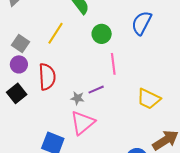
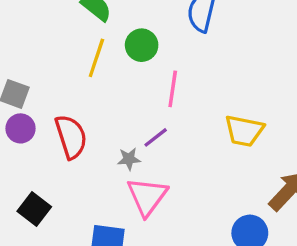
yellow line: (55, 33) -> (96, 58), moved
pink line: (113, 64) -> (173, 89), turned 30
black square: (17, 93) -> (34, 209), moved

